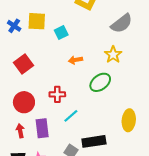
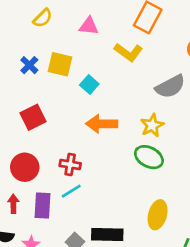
cyan square: (61, 32) -> (89, 85), turned -32
orange arrow: (75, 60) -> (102, 124), size x1.6
green ellipse: (100, 82) -> (149, 157), moved, turned 55
cyan line: (71, 116) -> (71, 191), moved

